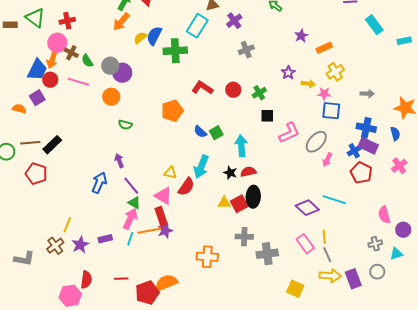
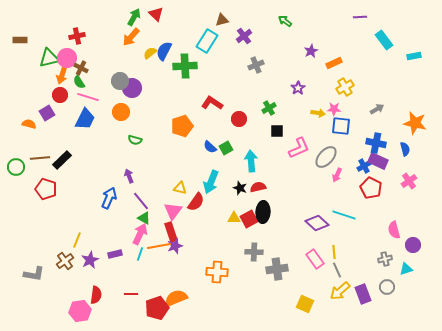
green triangle: (35, 18) -> (49, 58), moved, turned -50
green semicircle: (87, 61) -> (79, 82), moved
blue trapezoid: (37, 70) -> (85, 119), moved
yellow arrow: (308, 84) -> (318, 113), moved
red circle: (233, 90) -> (239, 119), moved
gray arrow: (367, 94) -> (377, 109), turned -32
pink triangle: (163, 196) -> (173, 211), turned 36
yellow arrow: (330, 276) -> (340, 291), turned 135

